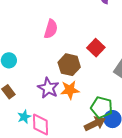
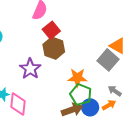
red square: (96, 48) -> (51, 30), moved
orange star: (70, 90) -> (77, 78), moved

